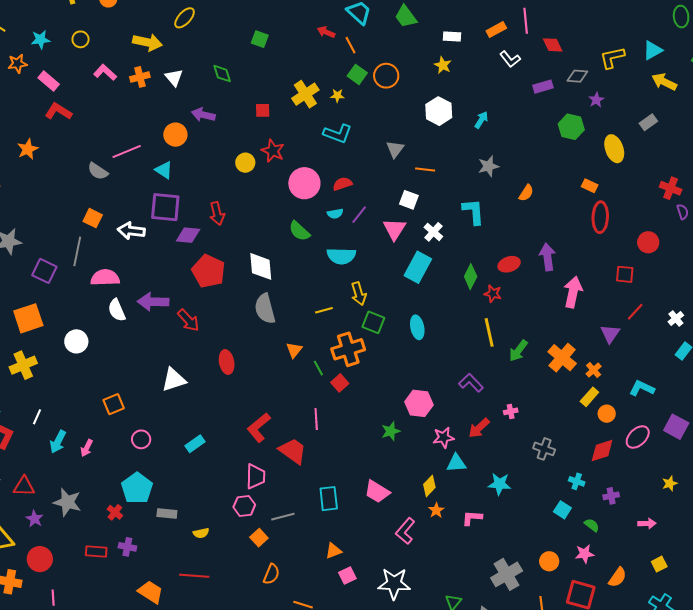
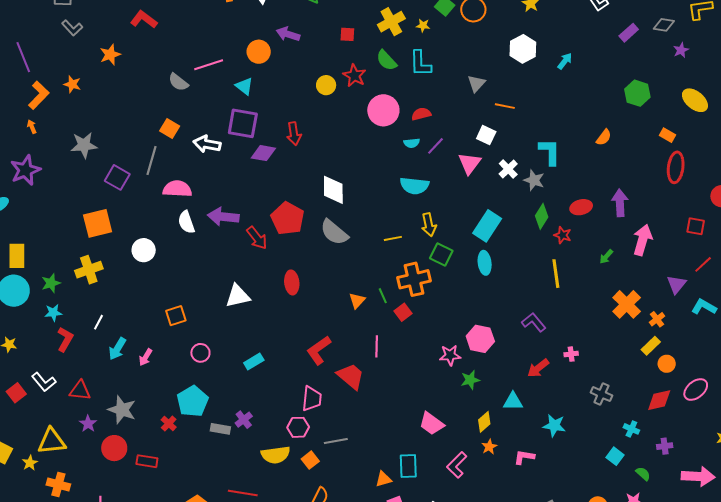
purple rectangle: (543, 87) -> (629, 33), turned -30
green hexagon: (571, 127) -> (637, 93), moved
cyan L-shape: (338, 134) -> (420, 64), turned 64
yellow ellipse: (614, 149) -> (695, 100), turned -36
gray star: (488, 166) -> (534, 180), moved, turned 30
green semicircle: (299, 231) -> (387, 60), moved
cyan rectangle: (418, 267) -> (487, 226), moved
red pentagon: (209, 271) -> (288, 218), moved
gray semicircle: (265, 309) -> (334, 232), turned -40
orange triangle: (294, 350) -> (357, 301), moved
green arrow: (518, 351) -> (606, 257), moved, size x0.7
cyan L-shape: (642, 388) -> (704, 307), moved
green star: (391, 431) -> (470, 380), moved
pink star: (443, 438) -> (450, 355), moved
cyan rectangle: (329, 499) -> (408, 466), moved
pink arrow: (647, 523) -> (698, 476), size x1.8
yellow semicircle: (201, 533) -> (276, 455), moved, size x1.8
purple cross: (127, 547) -> (244, 420), moved, turned 36
red circle: (40, 559) -> (114, 448), moved

